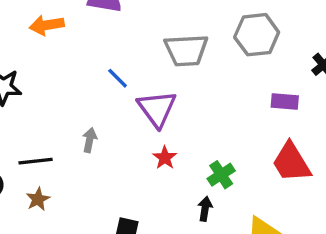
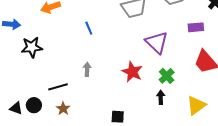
blue line: (118, 78) -> (89, 28), moved, turned 32
purple triangle: (157, 109) -> (157, 42), moved
red star: (165, 158) -> (132, 72), size x1.5

